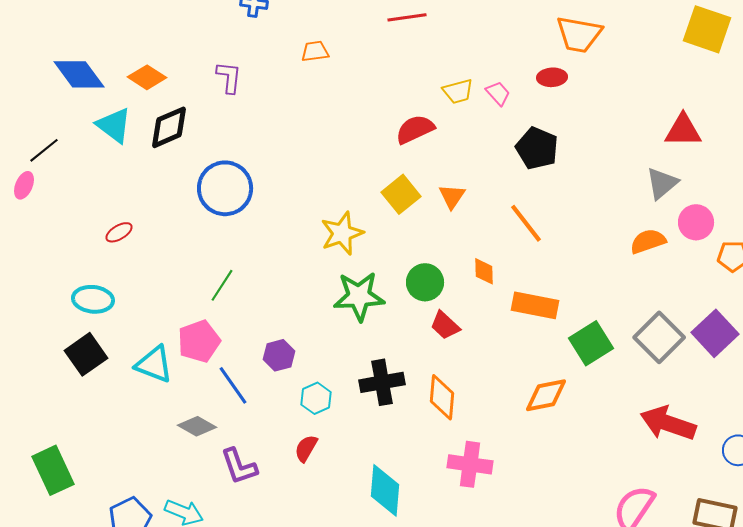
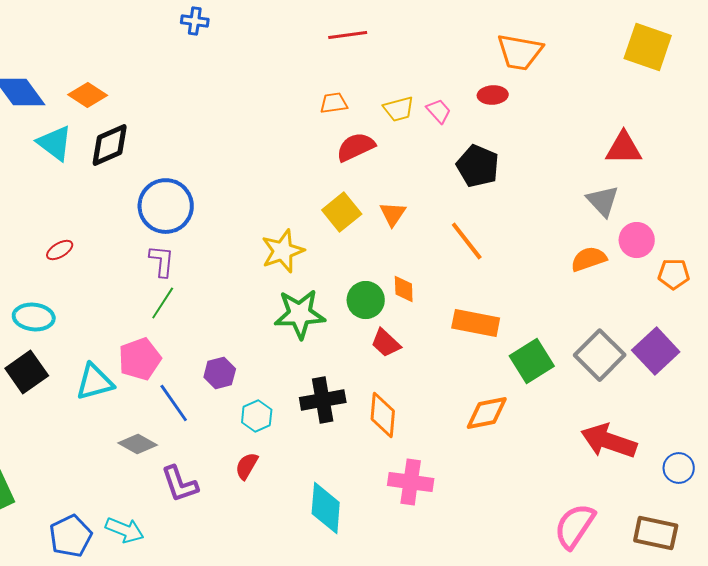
orange trapezoid: (315, 51) -> (334, 103), moved
purple L-shape: (229, 77) -> (162, 261), moved
gray triangle: (662, 183) -> (603, 201), turned -33
orange diamond: (484, 271) -> (404, 289), moved
cyan triangle: (154, 364) -> (95, 382), turned -36

